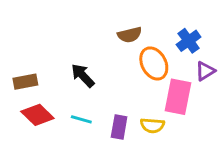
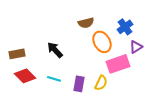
pink rectangle: (178, 97) -> (118, 64), turned 60
yellow semicircle: (152, 125) -> (101, 83), turned -70

